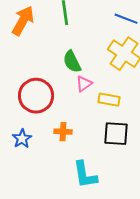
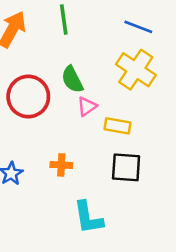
red circle: (36, 96) -> (28, 97), moved

